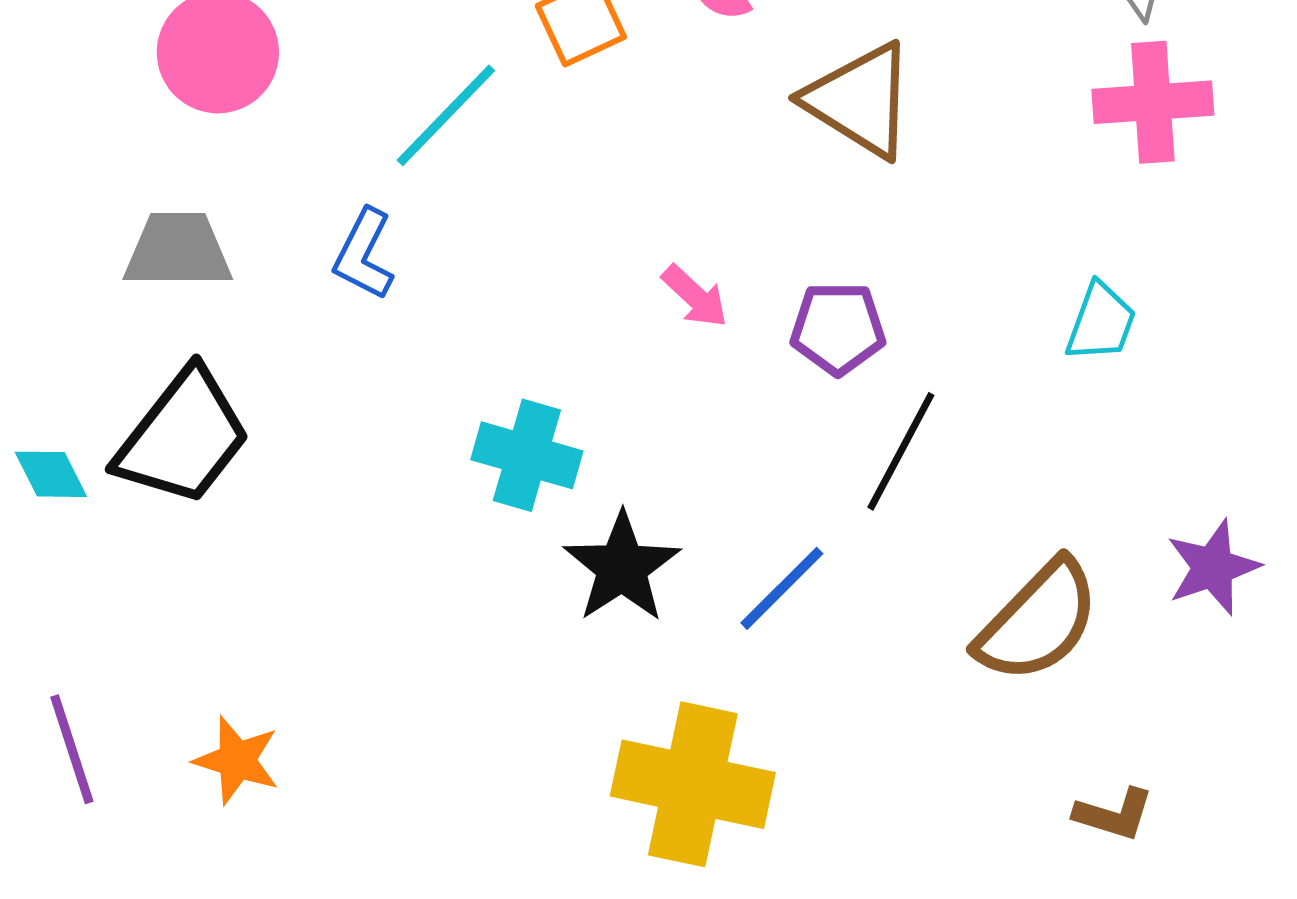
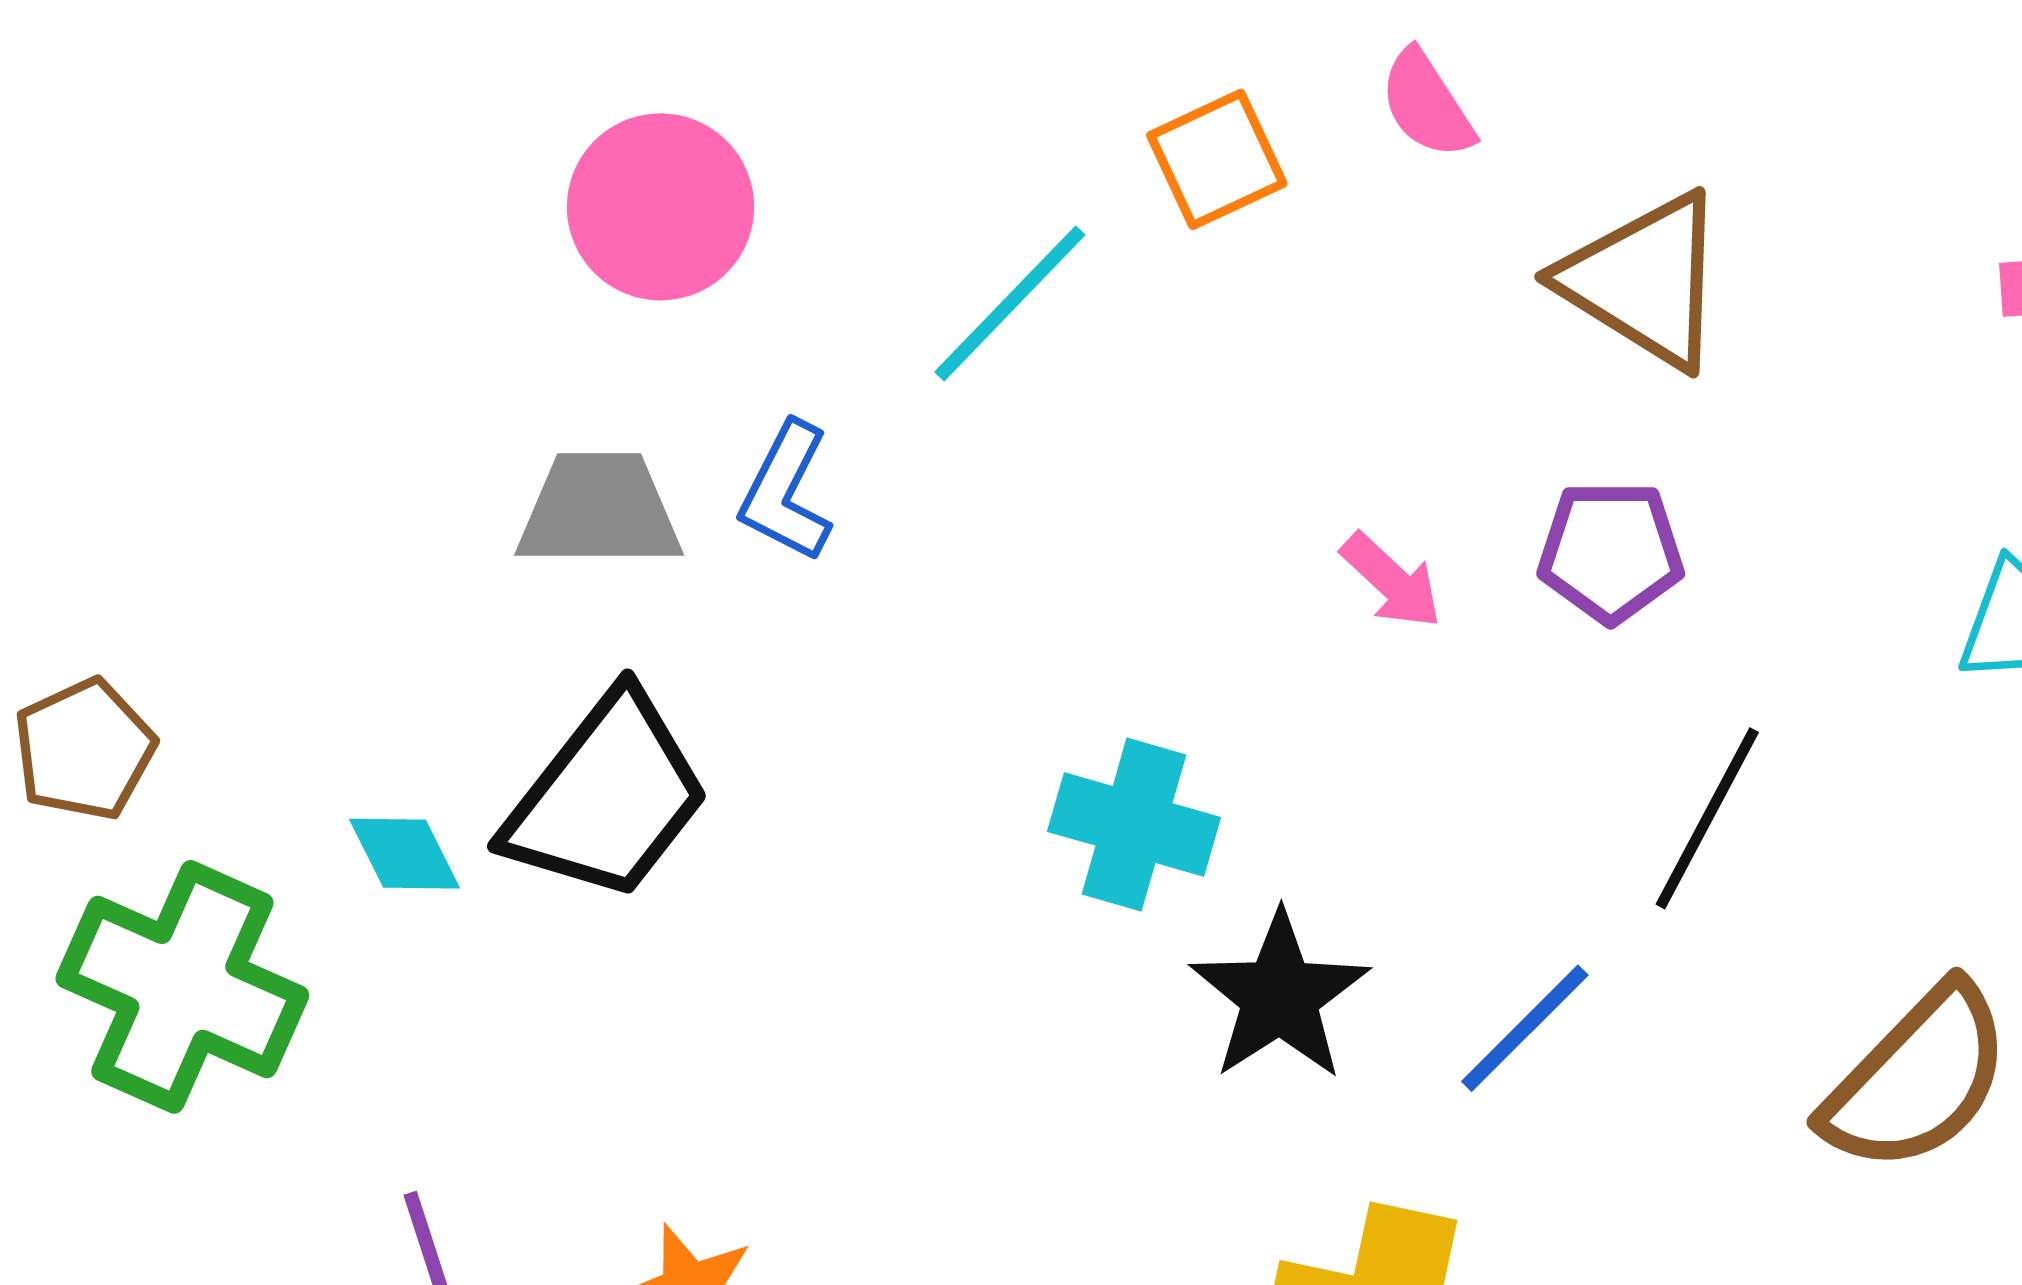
blue L-shape: (364, 254) -> (786, 492), moved
purple pentagon: (838, 328) -> (1611, 552), moved

